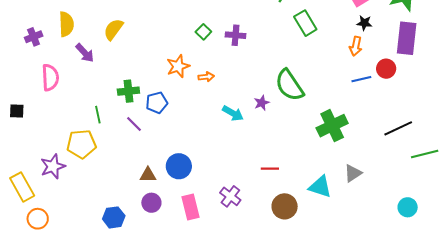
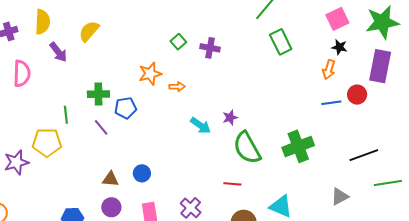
green semicircle: (289, 85) -> (247, 148), moved
blue circle: (179, 166) -> (142, 173), size x0.7
gray triangle: (353, 173) -> (340, 197), moved

